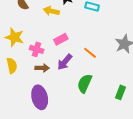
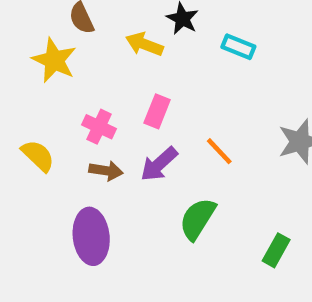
yellow star: (14, 37) -> (54, 60), moved
pink rectangle: (61, 39) -> (157, 111), turned -48
yellow semicircle: (12, 66) -> (38, 156), turned -42

